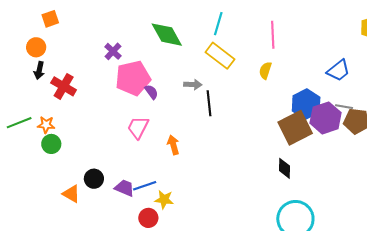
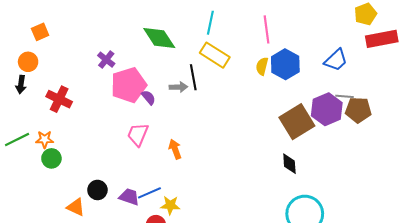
black arrow: (39, 70) -> (21, 84), moved
gray arrow: (193, 85) -> (179, 87), moved
black line: (209, 103) -> (193, 77), moved
blue hexagon: (306, 104) -> (285, 64), moved

